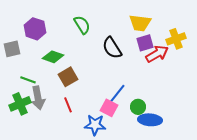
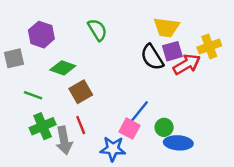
black semicircle: (112, 48) -> (152, 57), moved
gray arrow: (38, 98) -> (64, 140), moved
green cross: (20, 104) -> (43, 126), moved

